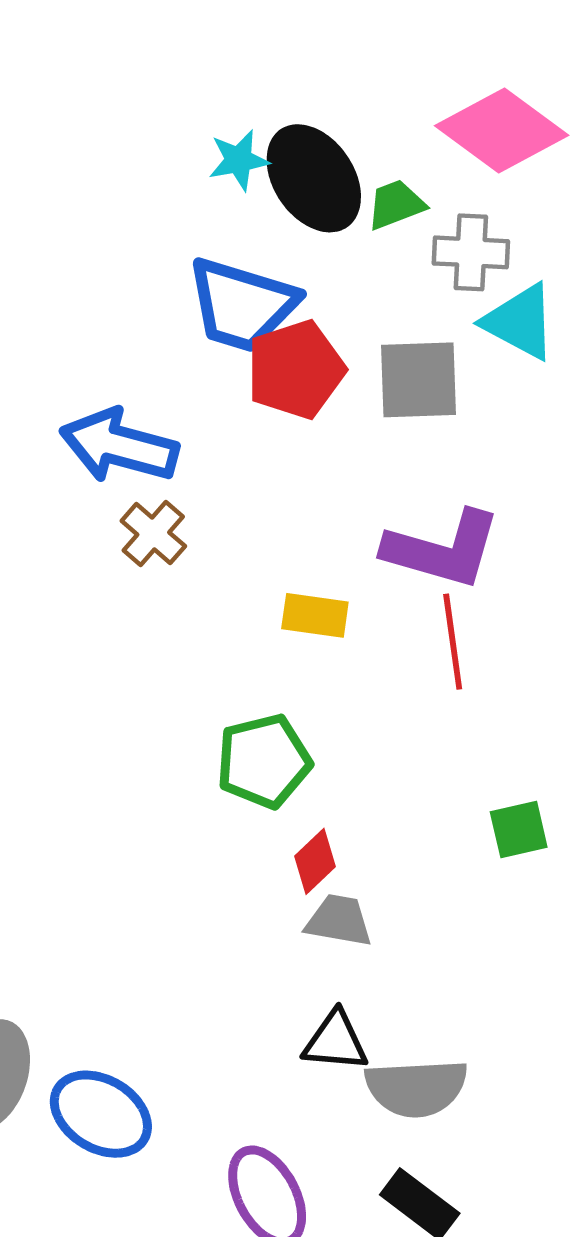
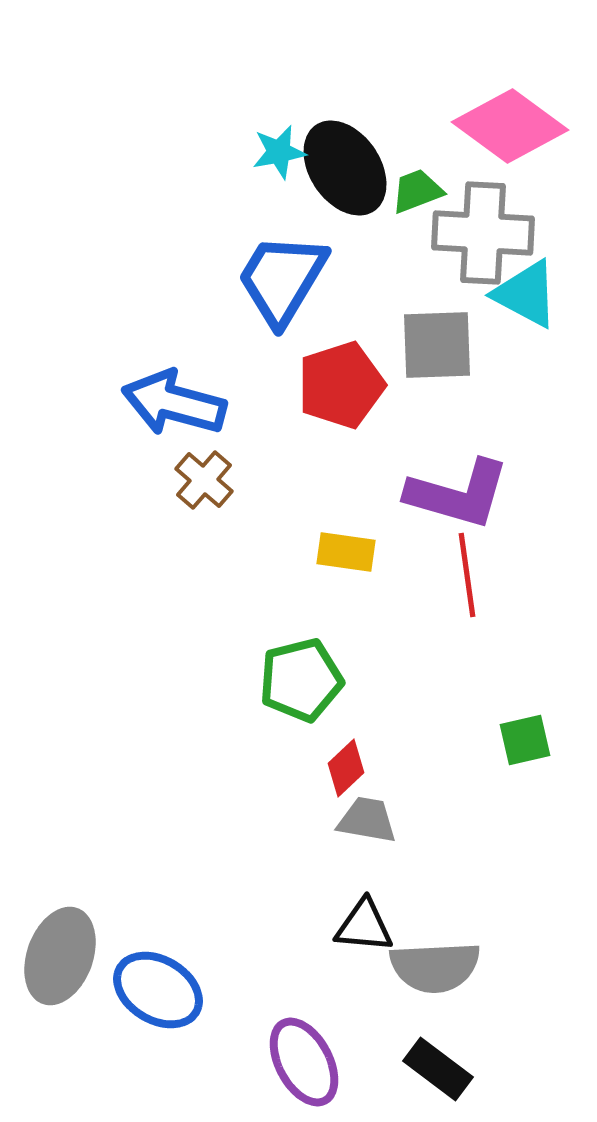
gray cross: (471, 252) -> (483, 233), size x1.5
blue trapezoid: (242, 305) -> (282, 279), turned 104
red pentagon: (296, 370) -> (341, 385), moved

